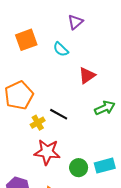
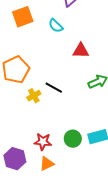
red triangle: (87, 75) -> (81, 51), turned 36
red star: (47, 152) -> (43, 142), moved, size x0.7

